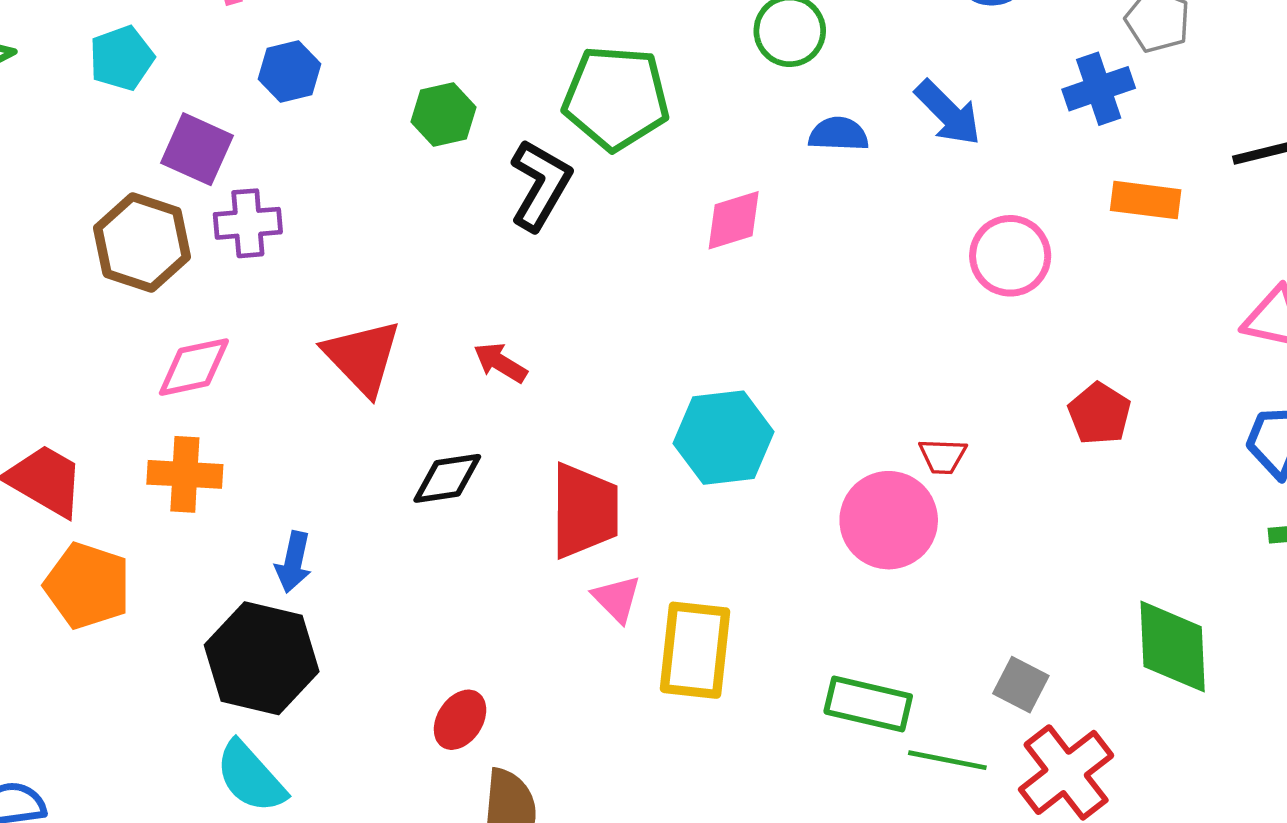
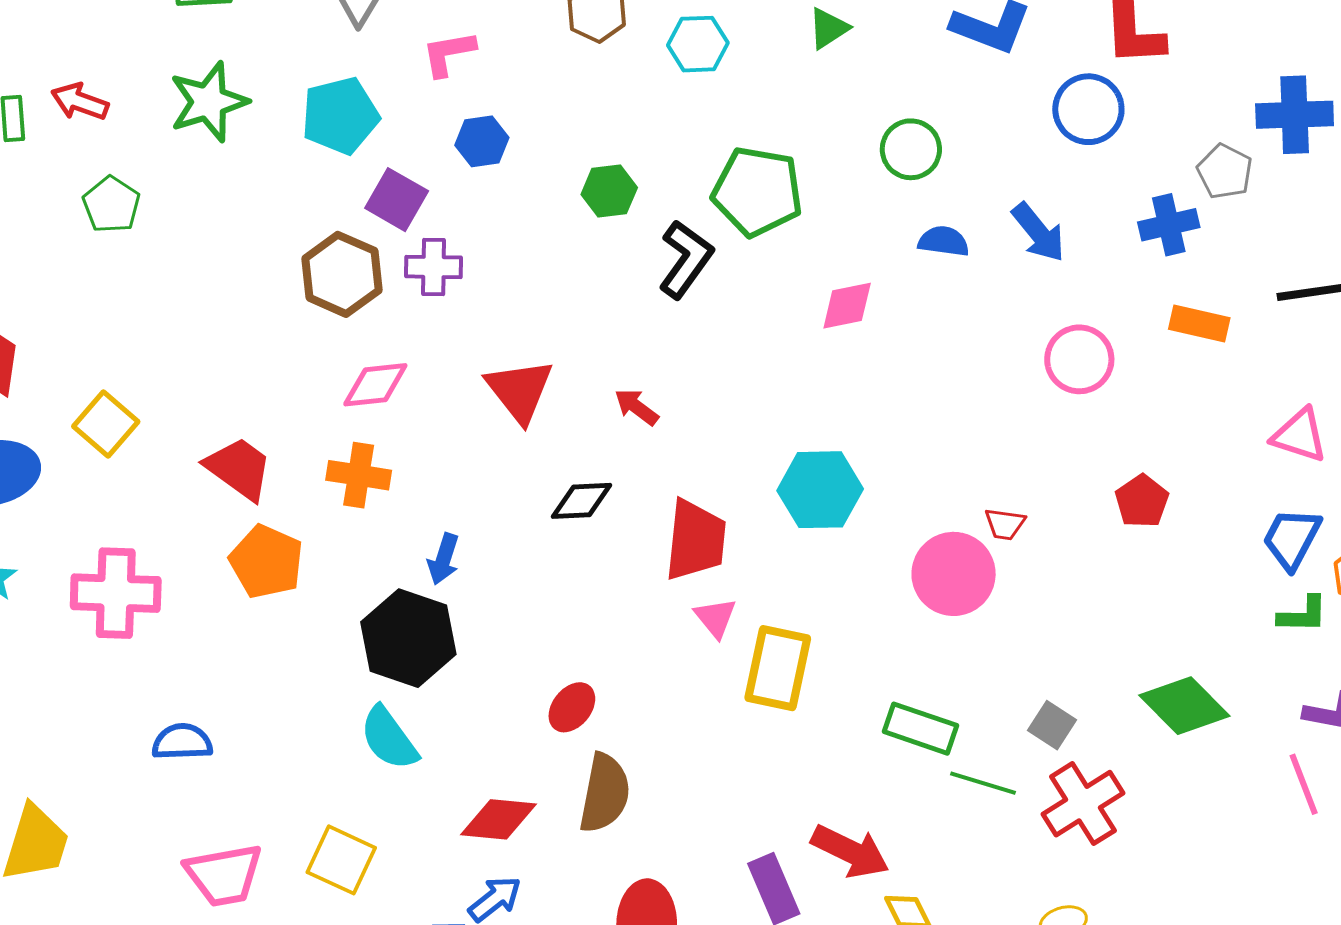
cyan pentagon: (122, 58) -> (340, 116), size x1.4
green diamond: (1173, 647) -> (1184, 706), turned -48

